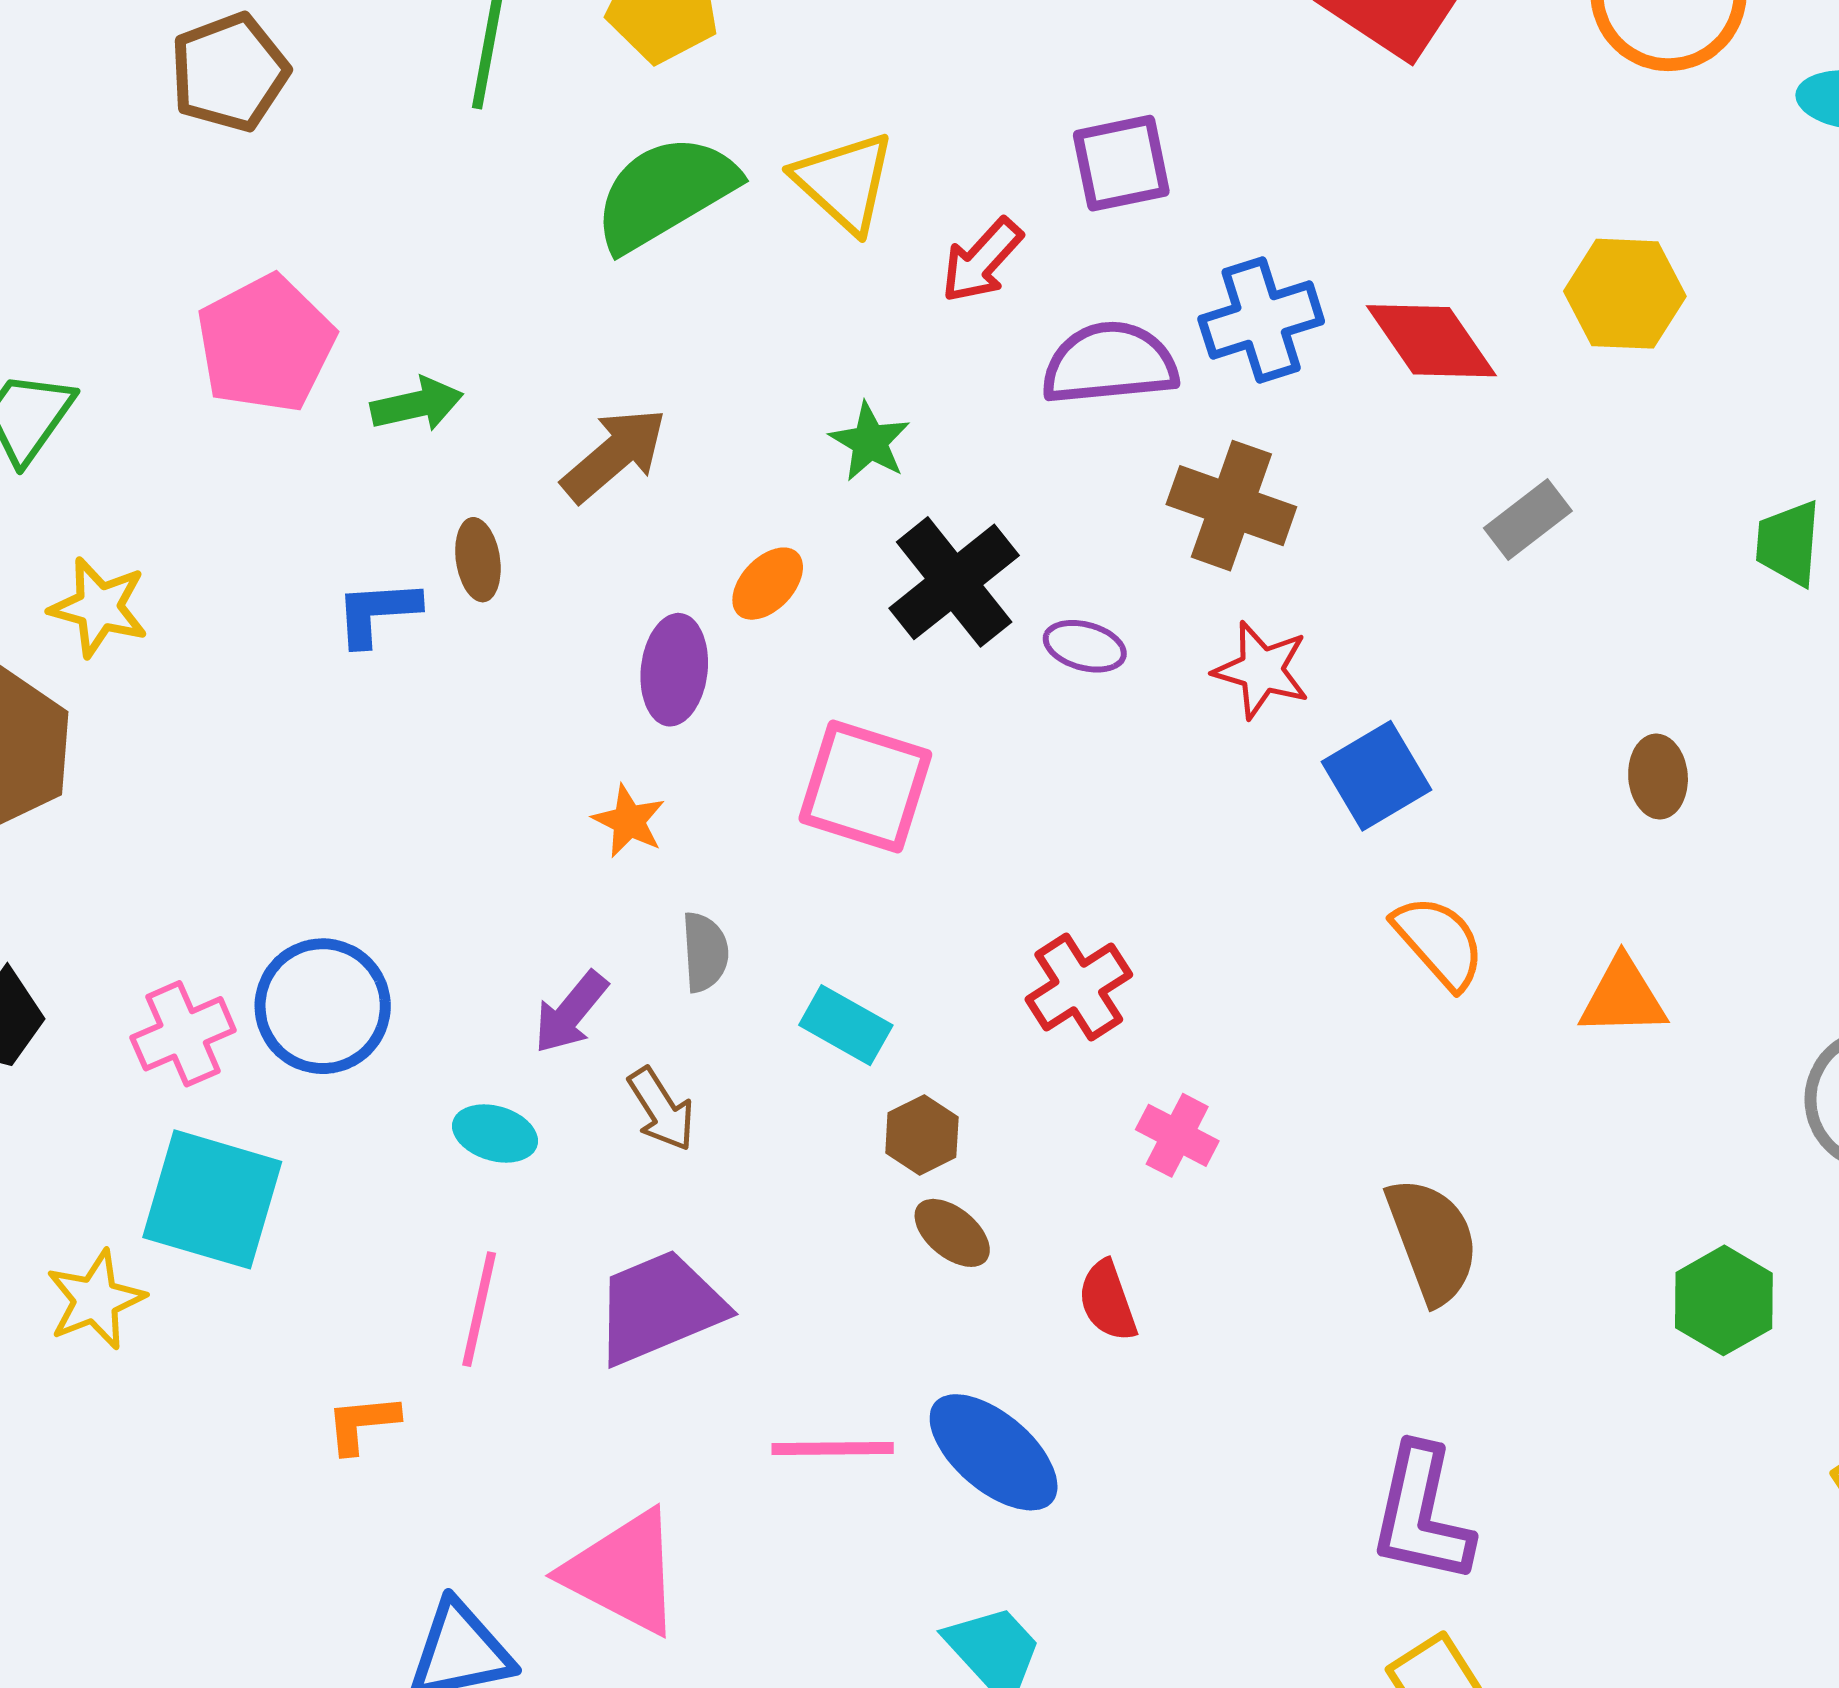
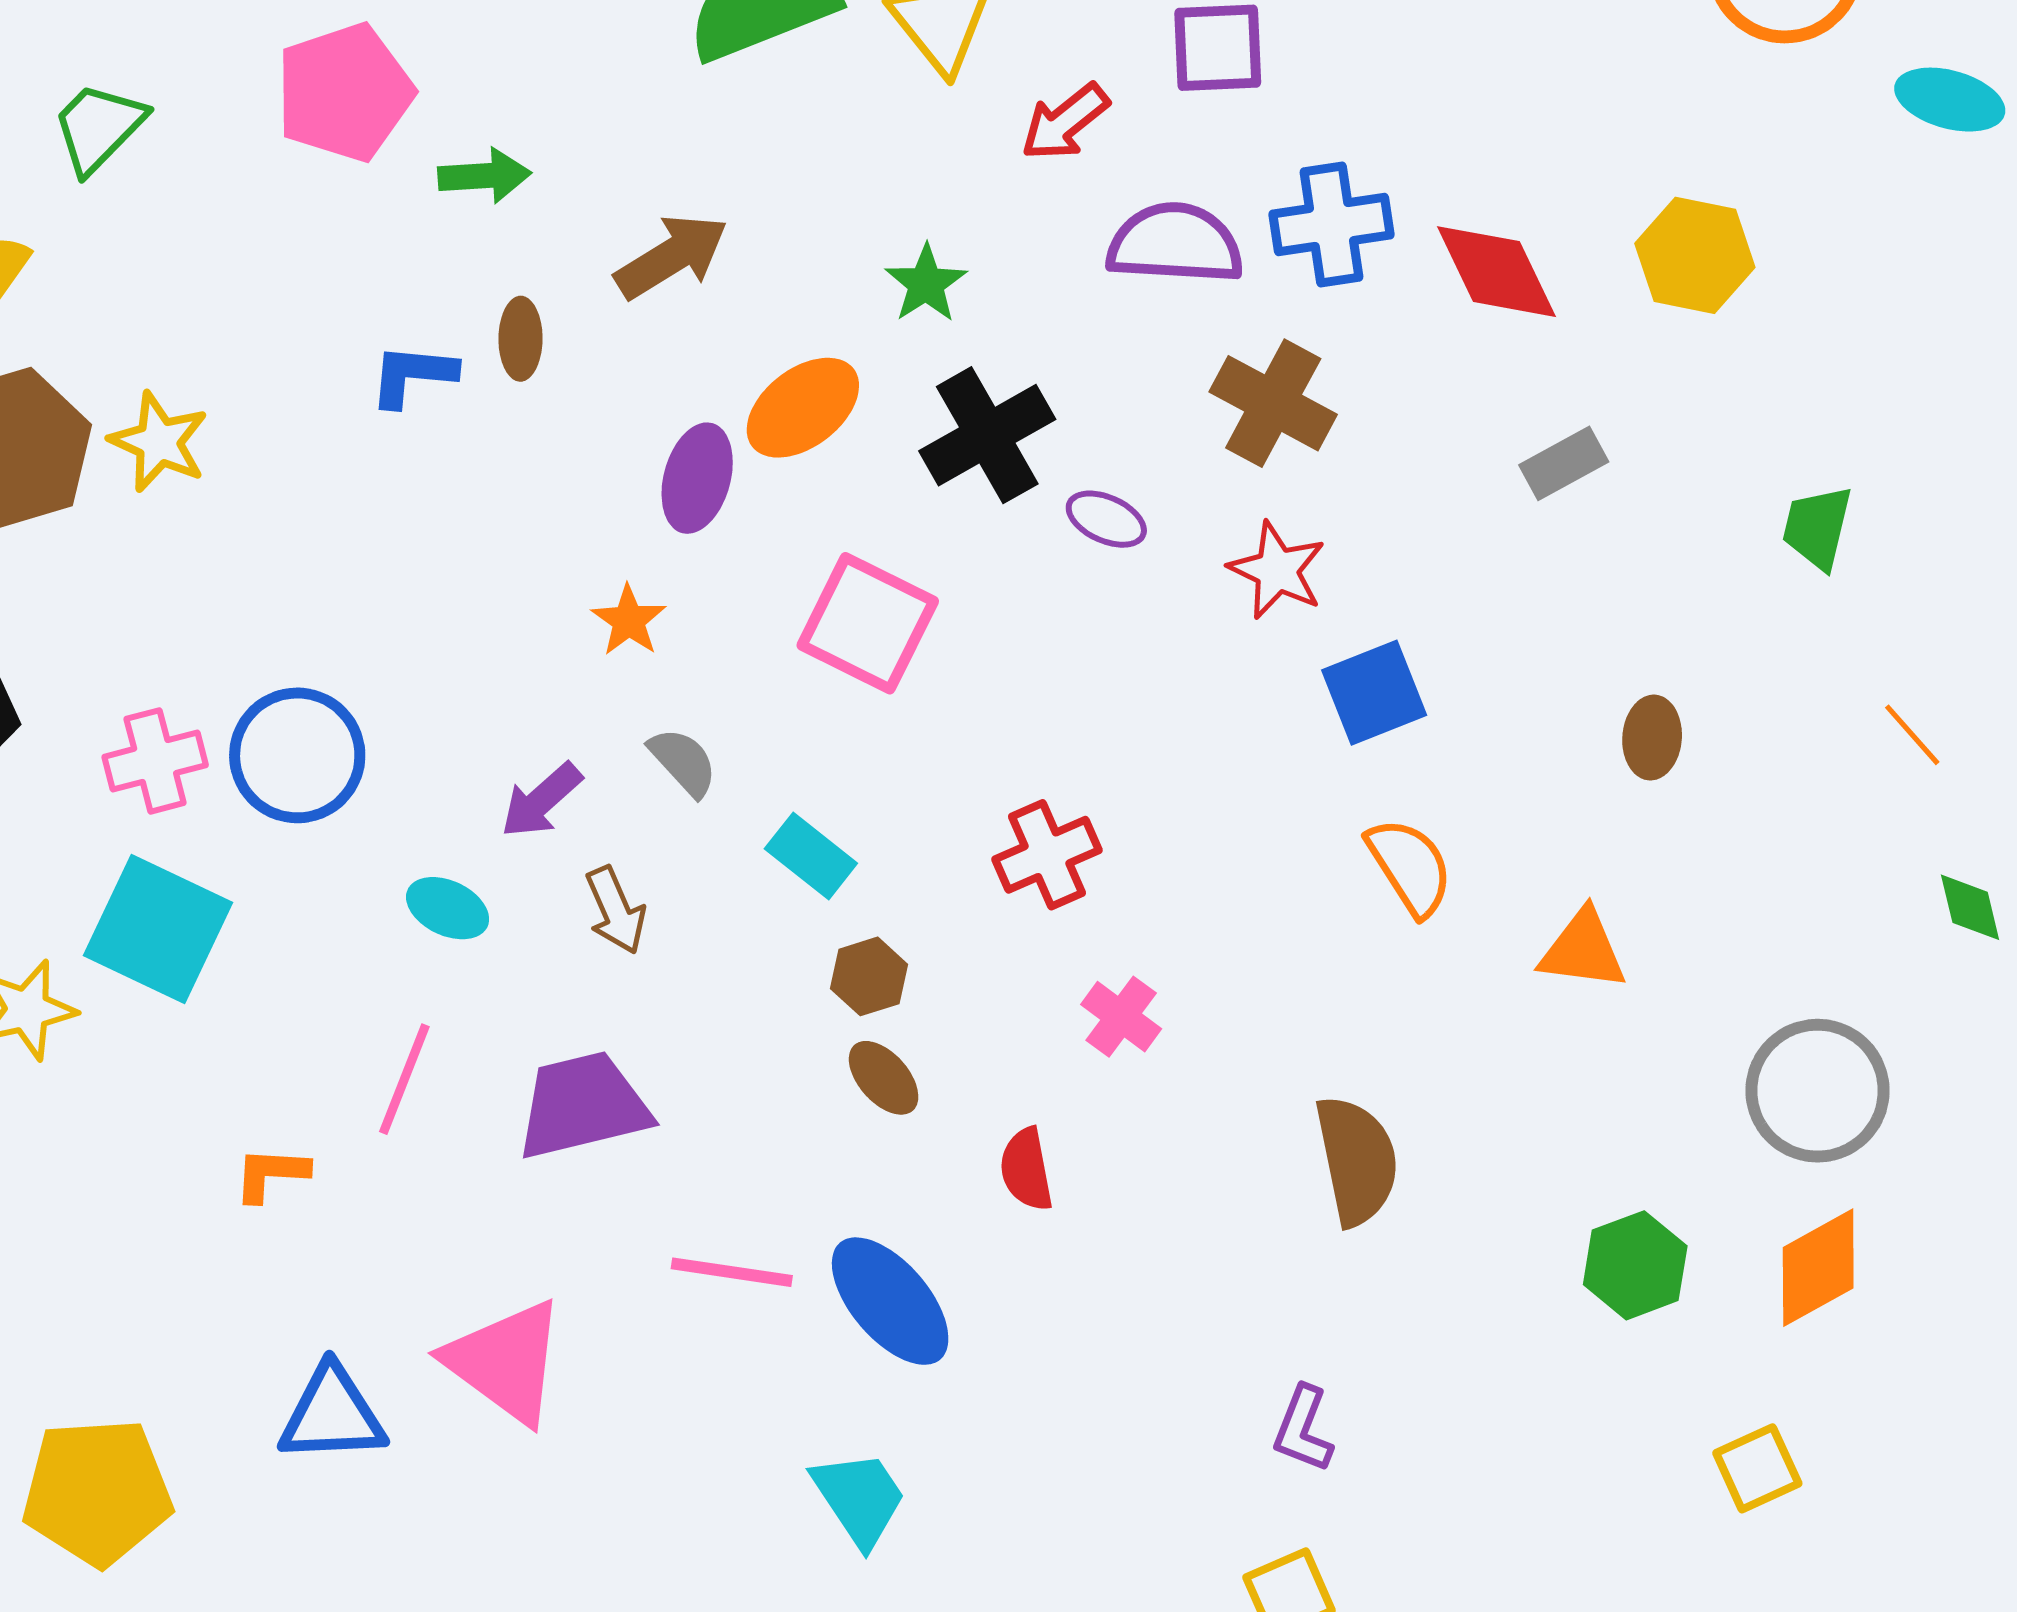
orange ellipse: (768, 584) -> (803, 408), size x1.5
yellow star: (99, 607) -> (159, 442), moved
gray semicircle: (705, 952) -> (683, 762), turned -48
purple L-shape: (1422, 1514) -> (1303, 1429), size x0.6

